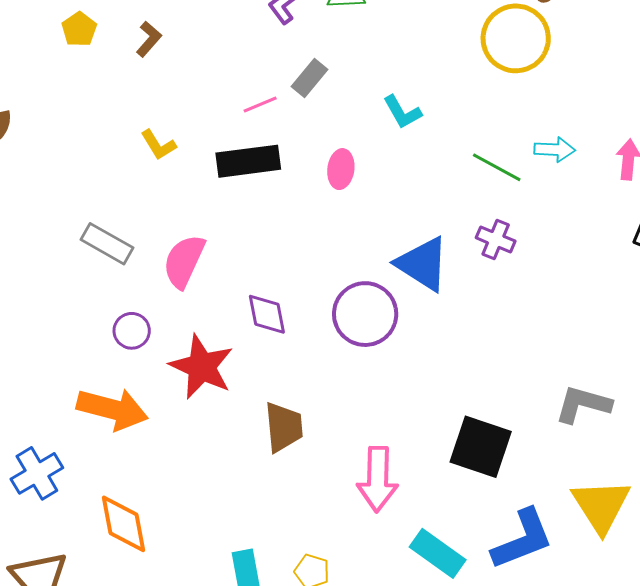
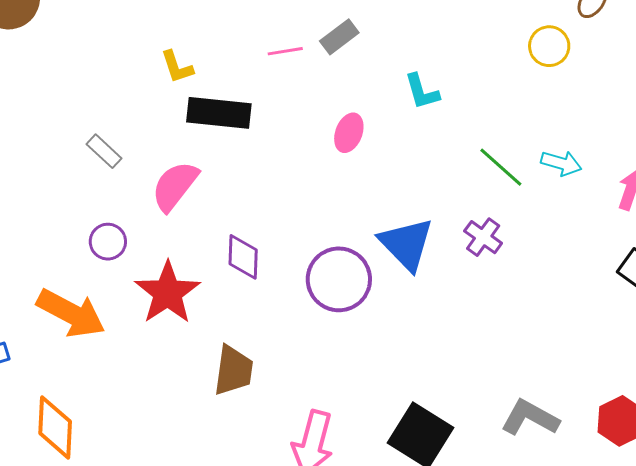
yellow circle: (516, 38) -> (549, 46), size x0.6
black rectangle: (248, 161) -> (219, 113), moved
gray rectangle: (107, 244) -> (104, 151), size x0.7

